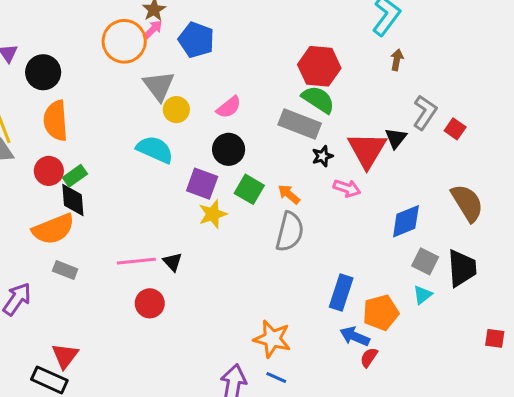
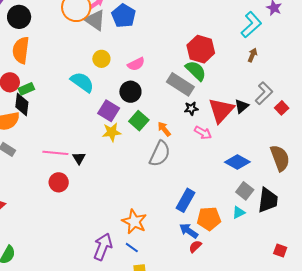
gray triangle: (159, 86) -> (95, 20), moved, turned -30
blue diamond: (406, 221) -> (237, 162), turned 40

